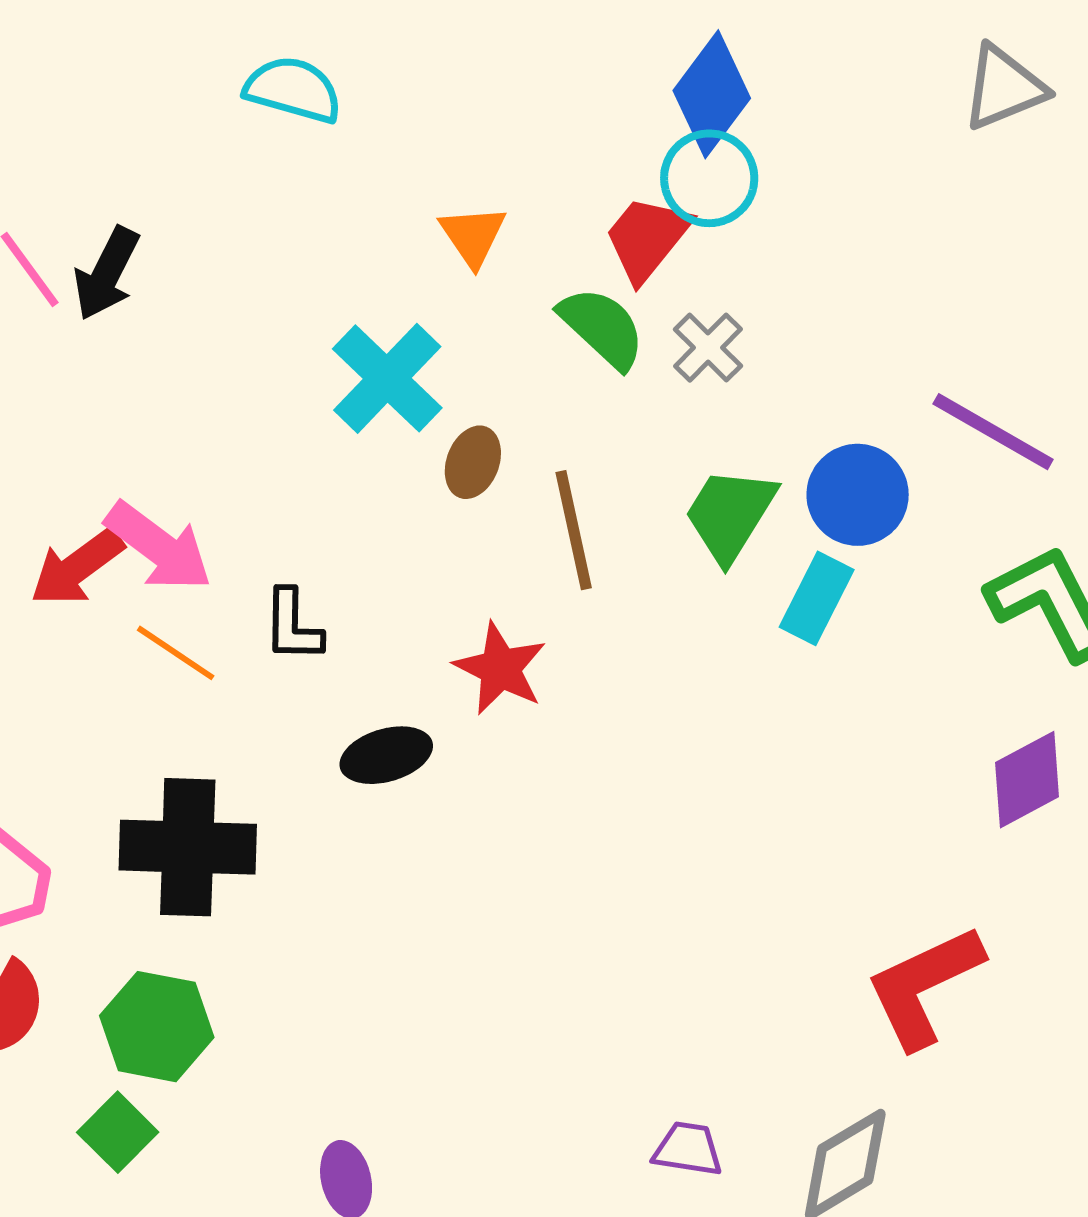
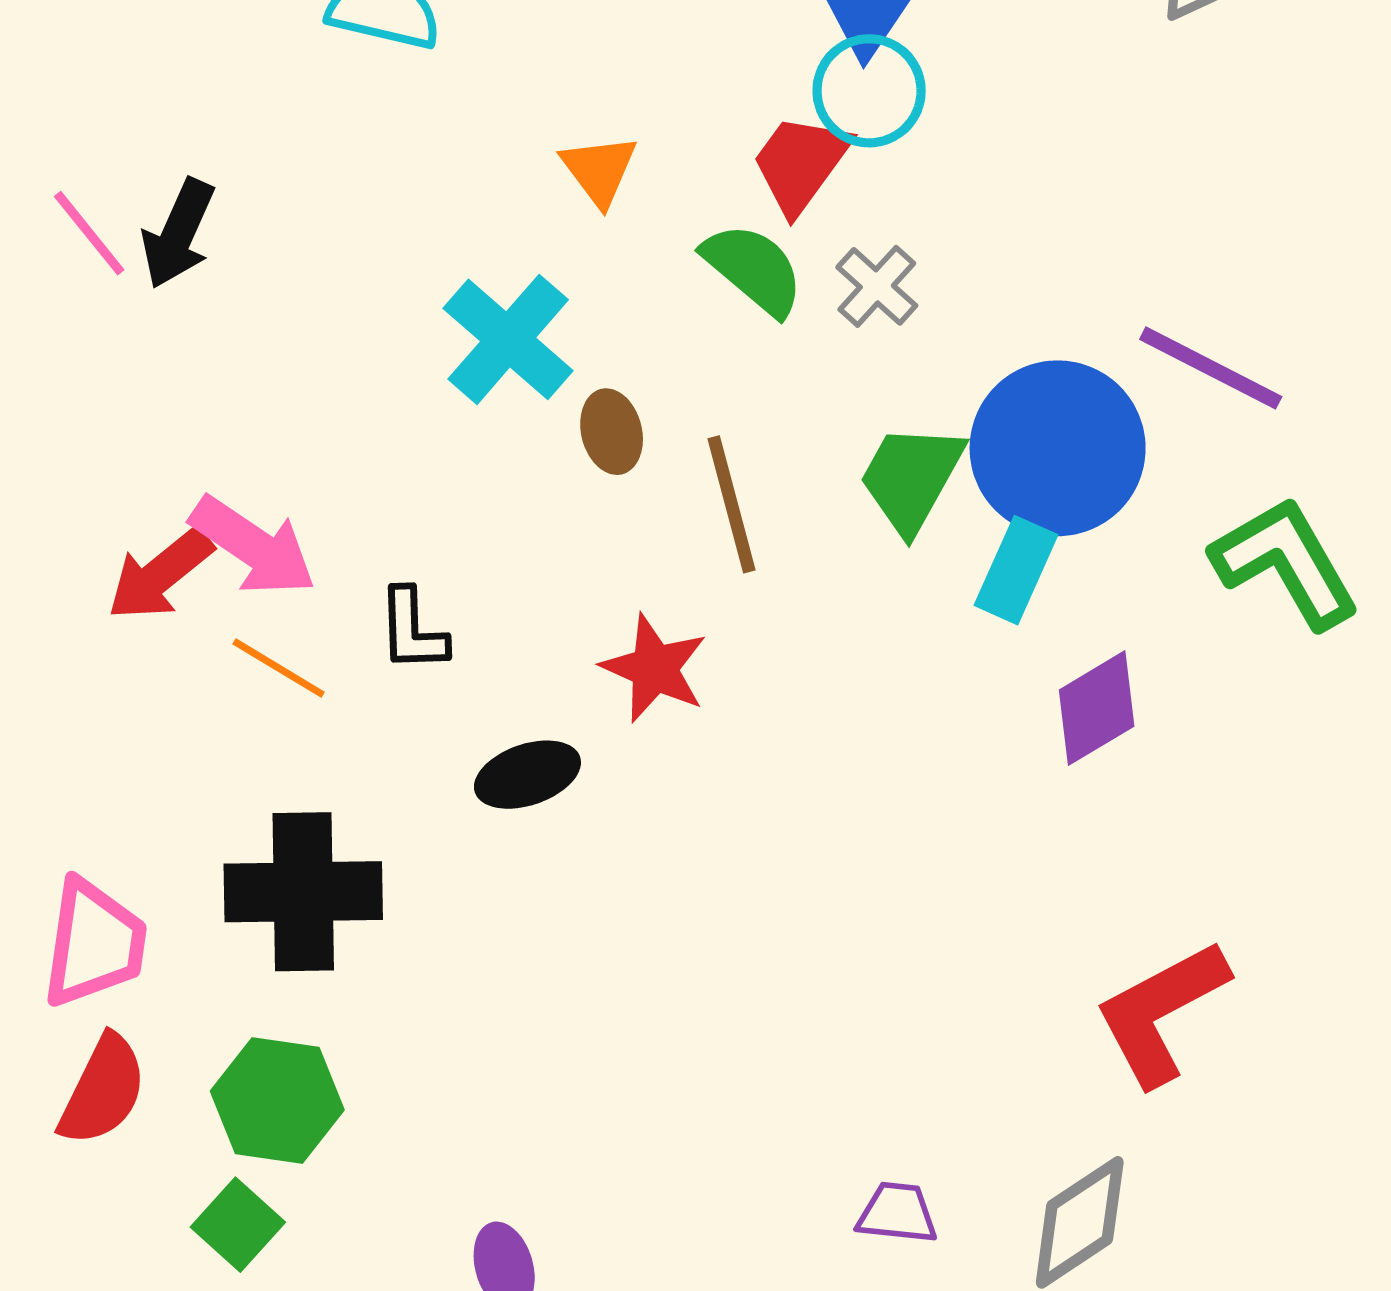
brown ellipse: (473, 462) -> (612, 432), turned -32
blue circle: (858, 495) -> (1058, 448), size x1.5
purple diamond: (1027, 780) -> (1097, 708), moved

